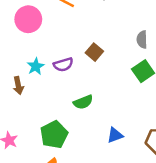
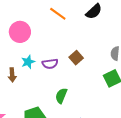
pink circle: (28, 19) -> (20, 32), moved
green semicircle: (83, 102) -> (61, 96), turned 126

